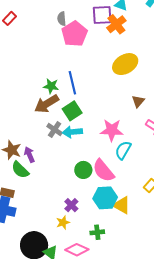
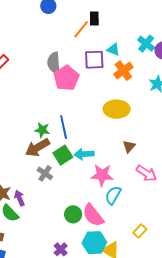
gray semicircle: (62, 19) -> (54, 63), size x1.5
orange cross: (116, 24) -> (123, 71), moved
yellow ellipse: (125, 64) -> (117, 109), turned 30
cyan arrow: (72, 132) -> (84, 154), moved

